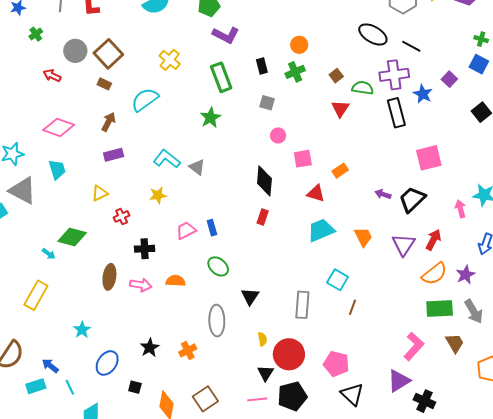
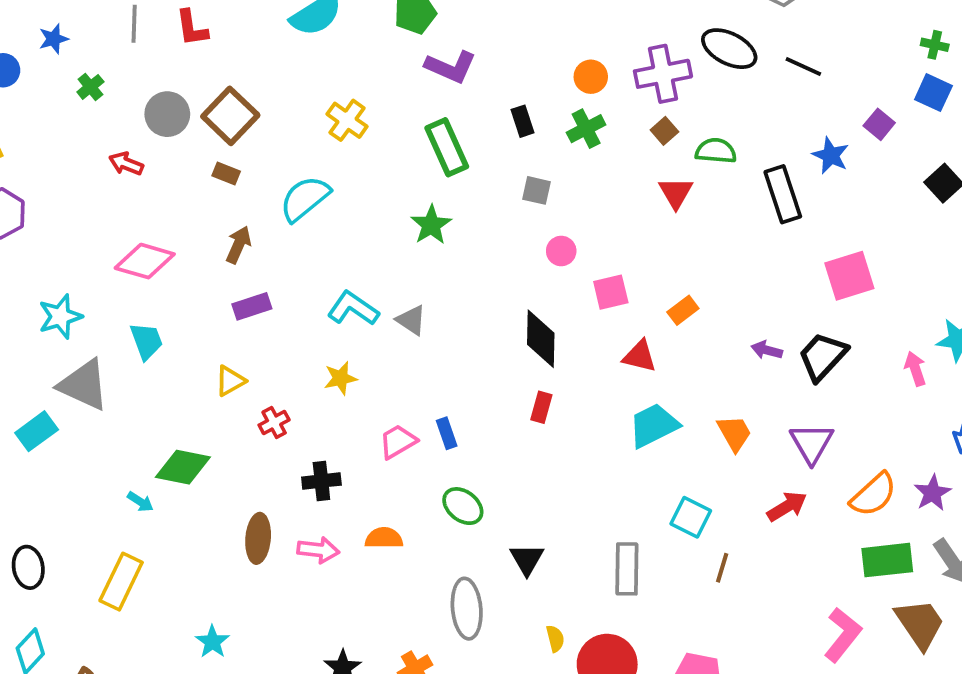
purple cross: (394, 75) -> (663, 74), moved
red arrow: (433, 240) -> (787, 506), moved, turned 35
brown trapezoid: (455, 343) -> (920, 624), size x1.4

